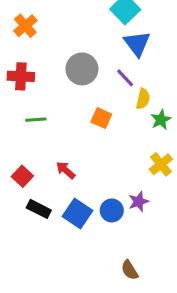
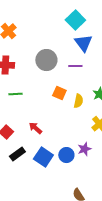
purple line: (125, 78) -> (75, 66), turned -48
yellow semicircle: (143, 99) -> (78, 101), moved
black rectangle: (39, 209) -> (17, 154), turned -63

